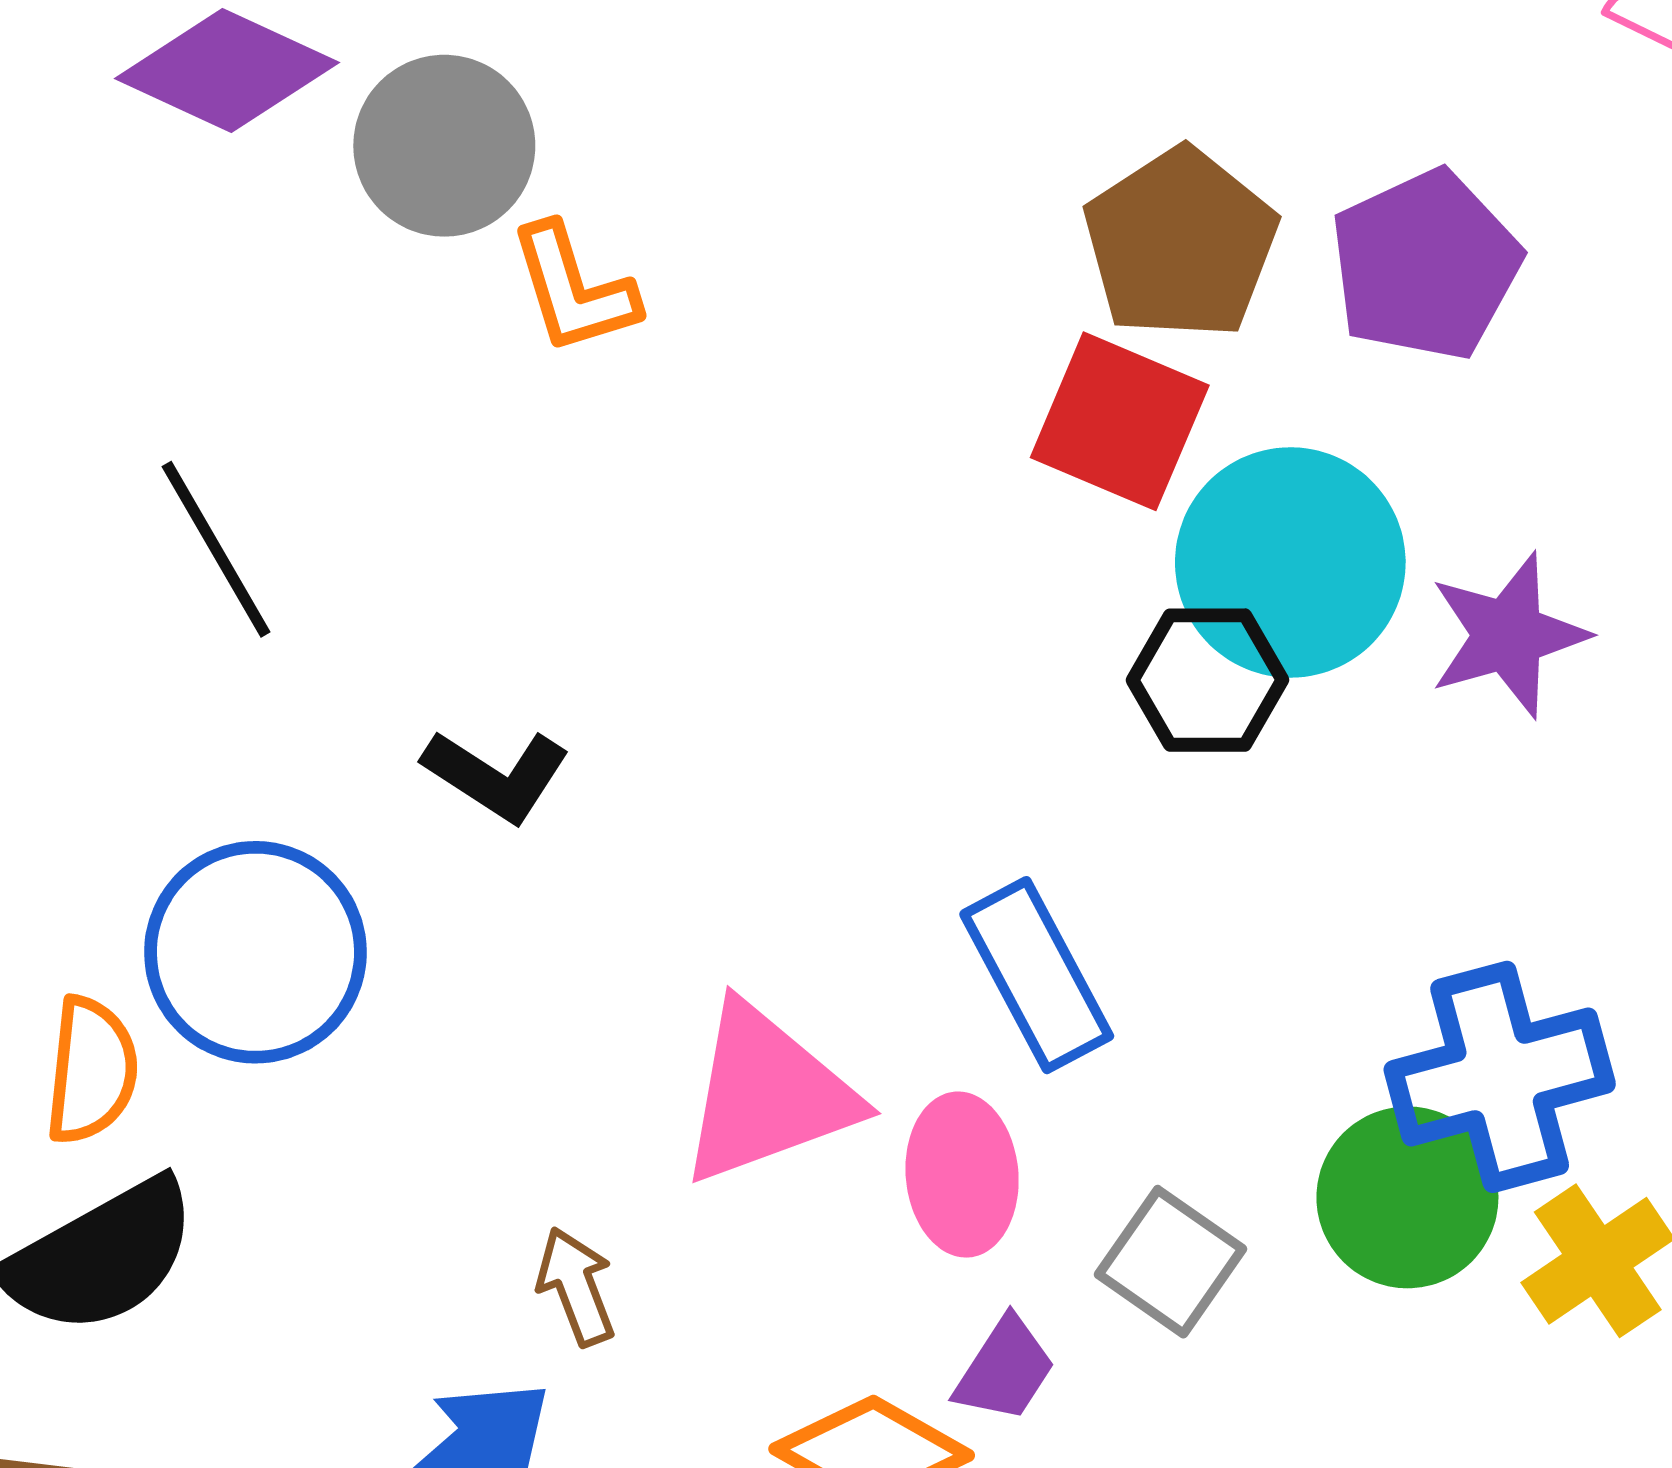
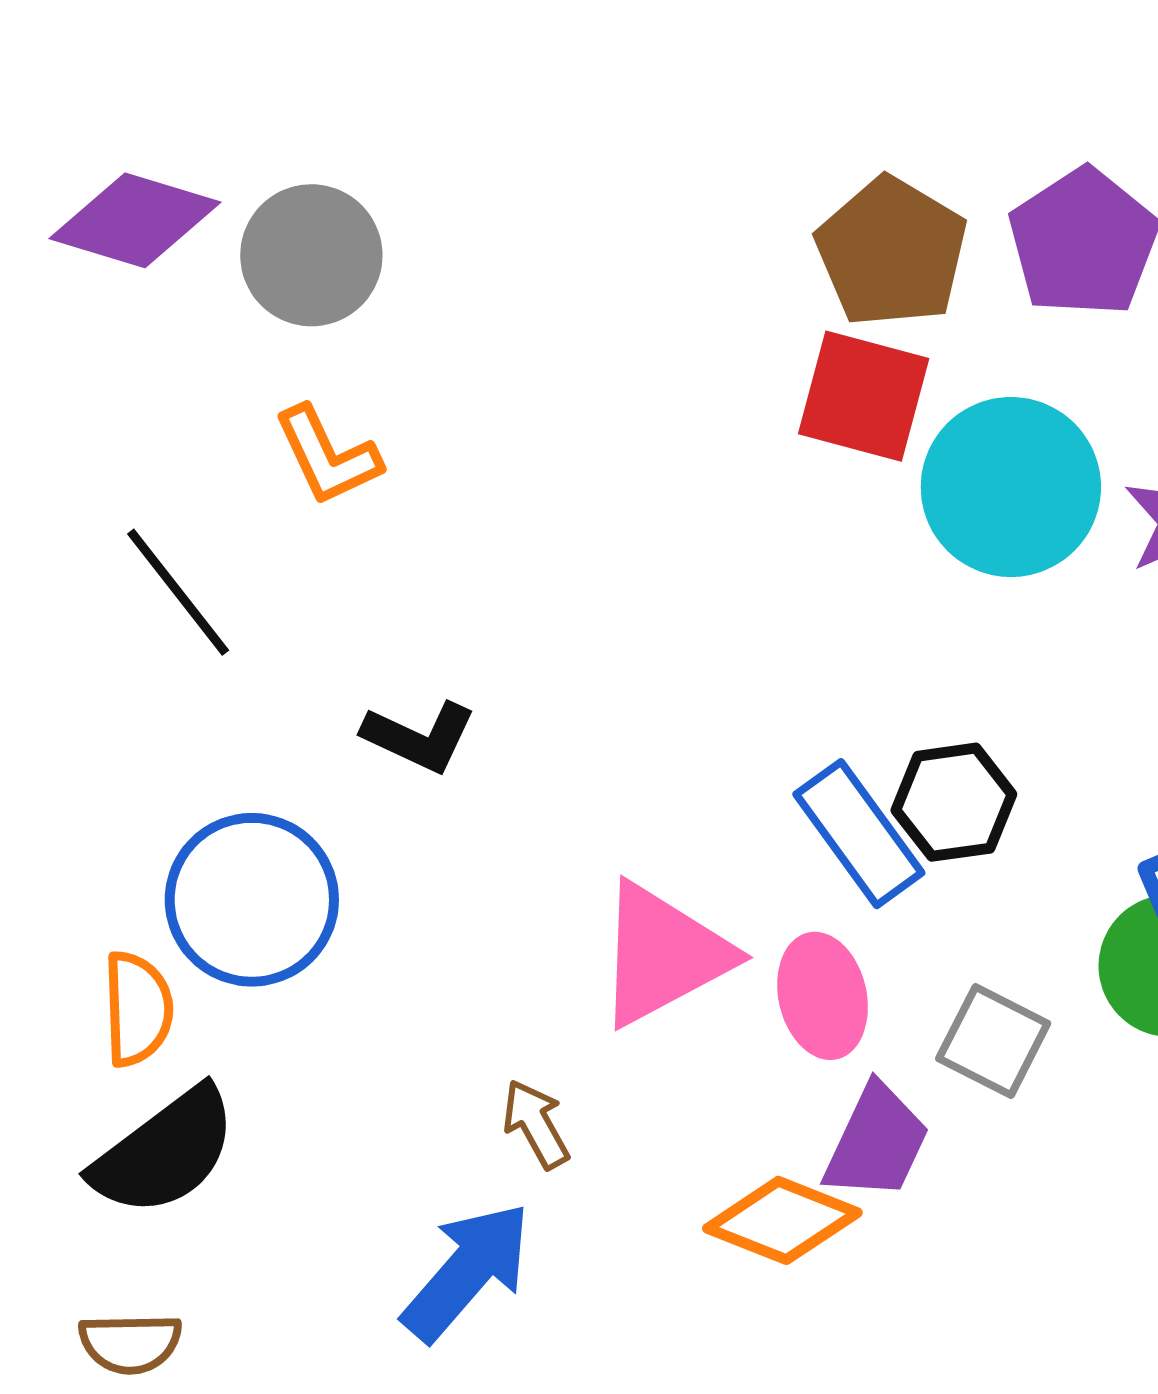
orange L-shape: (574, 289) -> (327, 456), moved
black hexagon: (1207, 680) -> (954, 802), moved
purple trapezoid: (1005, 1369) -> (877, 1142), size x1.4

